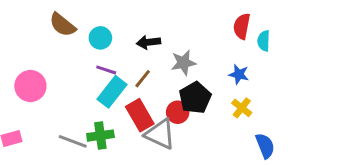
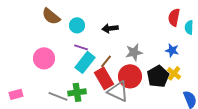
gray star: (183, 63) -> (134, 52), moved
brown line: (143, 79) -> (106, 61), moved
pink circle: (30, 86) -> (44, 58), moved
black pentagon: (195, 98) -> (158, 76), moved
red circle: (178, 112) -> (130, 76), size x1.5

